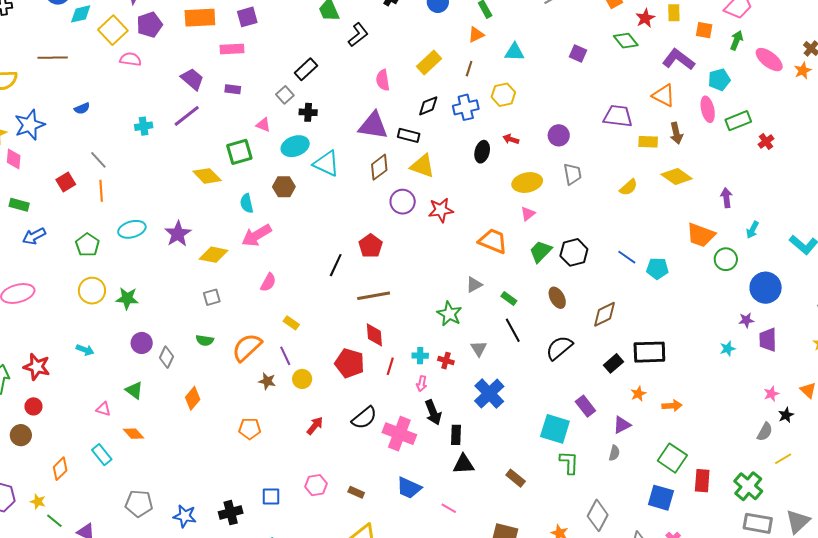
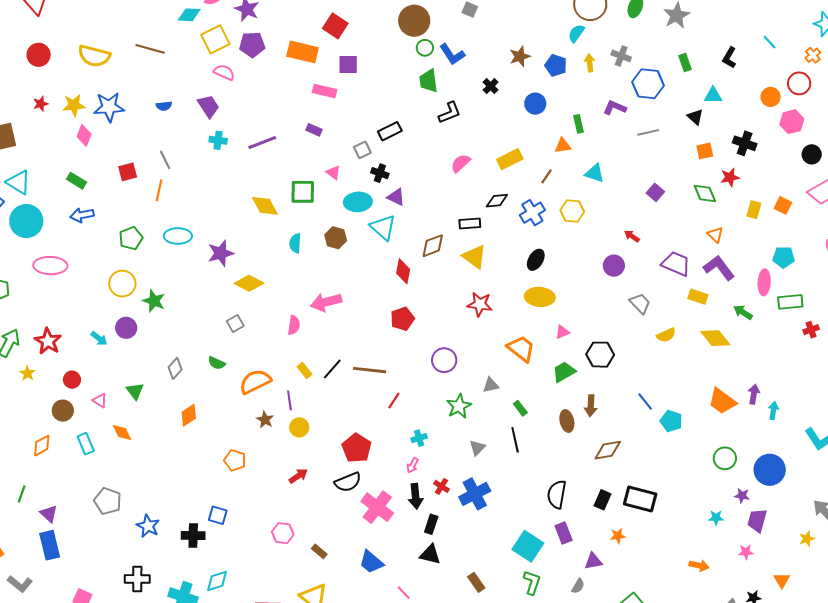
yellow rectangle: (674, 13) -> (754, 210), moved
green arrow: (737, 40) -> (743, 312), moved, turned -96
purple L-shape: (678, 59) -> (719, 268), moved
purple trapezoid: (192, 79) -> (208, 106), moved
pink semicircle: (383, 80) -> (461, 163), turned 40
orange triangle: (664, 95) -> (715, 235), moved, size x0.7
blue cross: (466, 107) -> (532, 213), turned -35
purple triangle: (373, 126) -> (396, 197), moved, size x0.6
brown arrow: (676, 133) -> (591, 406), moved
black rectangle: (409, 135) -> (470, 223), turned -35
red arrow: (511, 139) -> (632, 236), moved
gray trapezoid: (572, 174) -> (640, 303), moved, turned -50
yellow ellipse: (527, 183) -> (540, 297), moved
purple arrow: (726, 198) -> (754, 394), moved
purple circle: (403, 202) -> (444, 360), moved
cyan arrow: (752, 230) -> (773, 411), turned 144
pink arrow: (257, 235) -> (326, 302), moved
black hexagon: (574, 252) -> (600, 355), moved
green circle: (726, 259) -> (725, 458), moved
black line: (336, 265) -> (332, 369), moved
pink semicircle: (268, 282) -> (294, 325), turned -36
brown line: (374, 296) -> (370, 370), moved
gray square: (212, 297) -> (235, 324), turned -30
red diamond: (374, 335) -> (403, 271), moved
purple circle: (142, 343) -> (126, 328), moved
black semicircle: (559, 348) -> (557, 494), moved, turned -56
cyan cross: (420, 356) -> (419, 438), turned -35
red cross: (446, 361) -> (441, 486), moved
red pentagon: (350, 363) -> (357, 448), moved
black rectangle: (614, 363) -> (602, 500), turned -42
red line: (390, 366) -> (394, 400), moved
pink star: (771, 394) -> (746, 552), moved
red circle: (33, 406) -> (72, 380), moved
orange arrow: (672, 406) -> (699, 566), moved
brown circle: (21, 435) -> (63, 411), moved
blue square: (271, 497) -> (218, 515), moved
yellow star: (38, 502) -> (27, 373), moved
green line: (54, 521) -> (22, 494), turned 54

